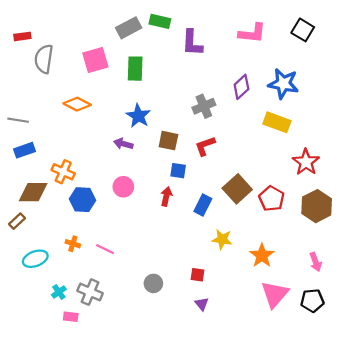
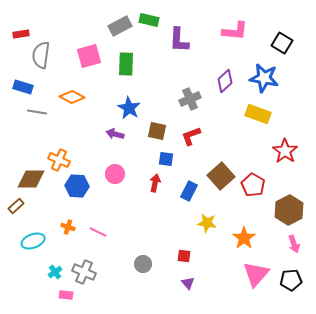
black square: (303, 30) -> (282, 43), moved
gray line: (18, 120) -> (37, 112), moved
blue rectangle: (25, 150) -> (23, 87), moved, turned 36
brown hexagon: (317, 206) -> (289, 210), moved

